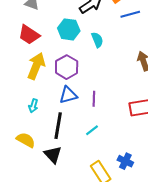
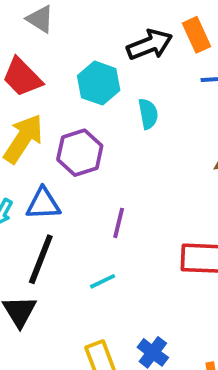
blue triangle: (68, 95) -> (43, 204), moved

